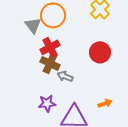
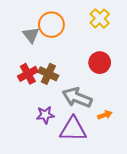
red cross: (50, 47) -> (28, 74), moved
gray arrow: (65, 76) -> (77, 97), moved, size x1.8

